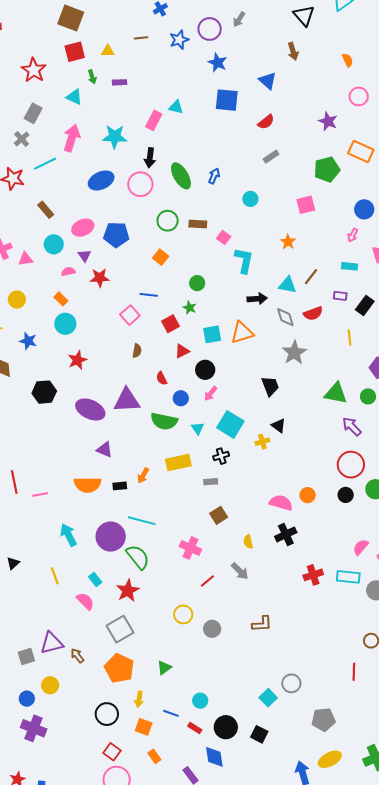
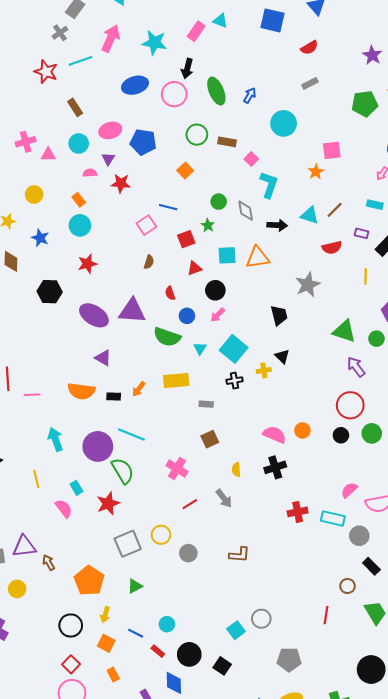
cyan circle: (250, 199) -> (284, 123), size x1.6
pink square: (306, 205) -> (332, 150), moved
gray diamond: (285, 317) -> (246, 211), moved
black cross: (221, 456) -> (234, 381), moved
gray square: (120, 629) -> (128, 544), moved

